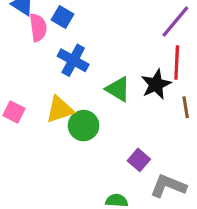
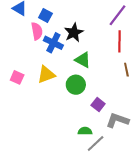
pink semicircle: (38, 28) -> (37, 31), moved
black star: (156, 84) -> (74, 33), moved
green circle: (84, 126) -> (76, 85), moved

